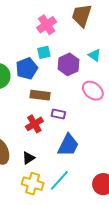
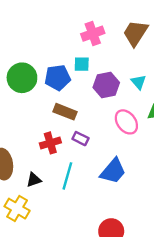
blue trapezoid: (68, 145) -> (113, 171), moved
cyan line: (59, 180) -> (67, 176), moved, turned -40
yellow cross: (33, 184) -> (17, 209), moved

